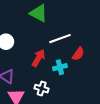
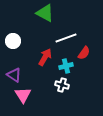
white cross: (42, 89) -> (62, 85), moved

